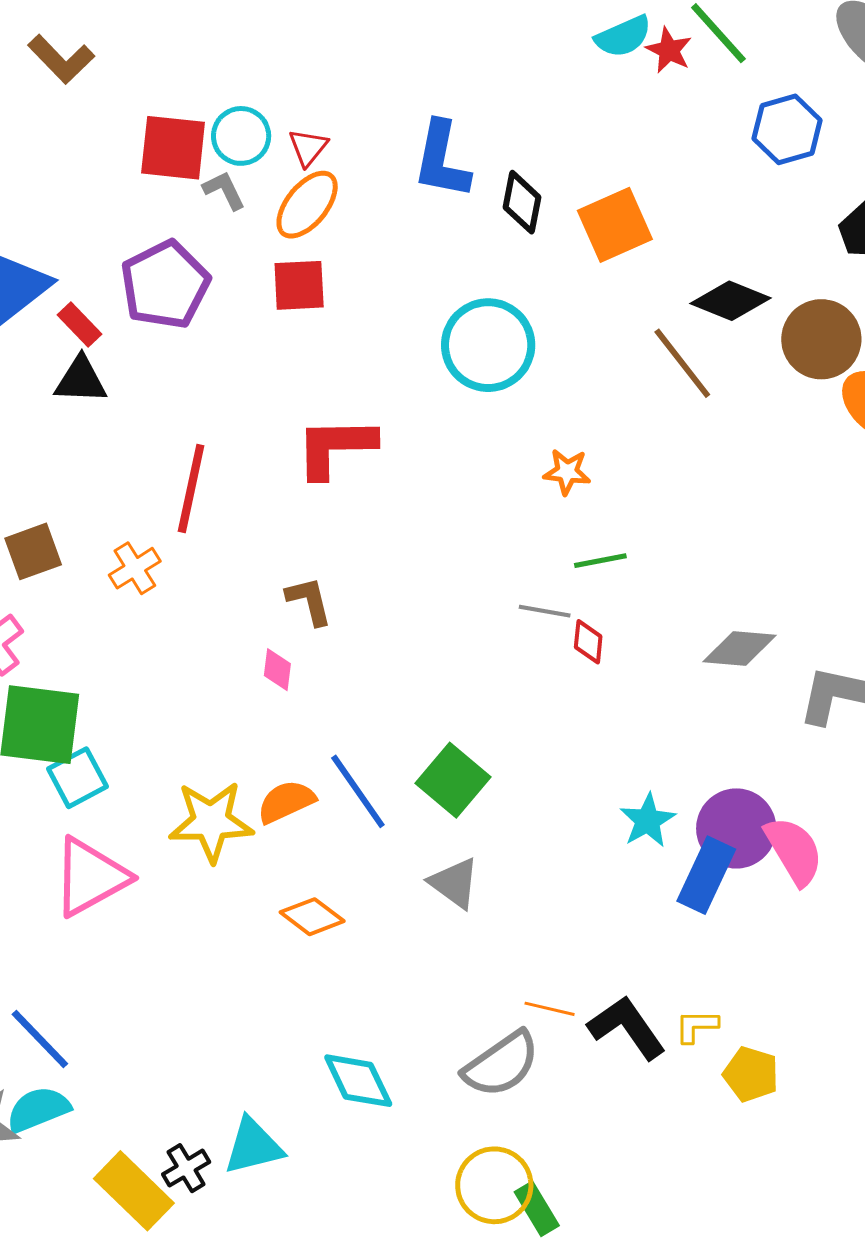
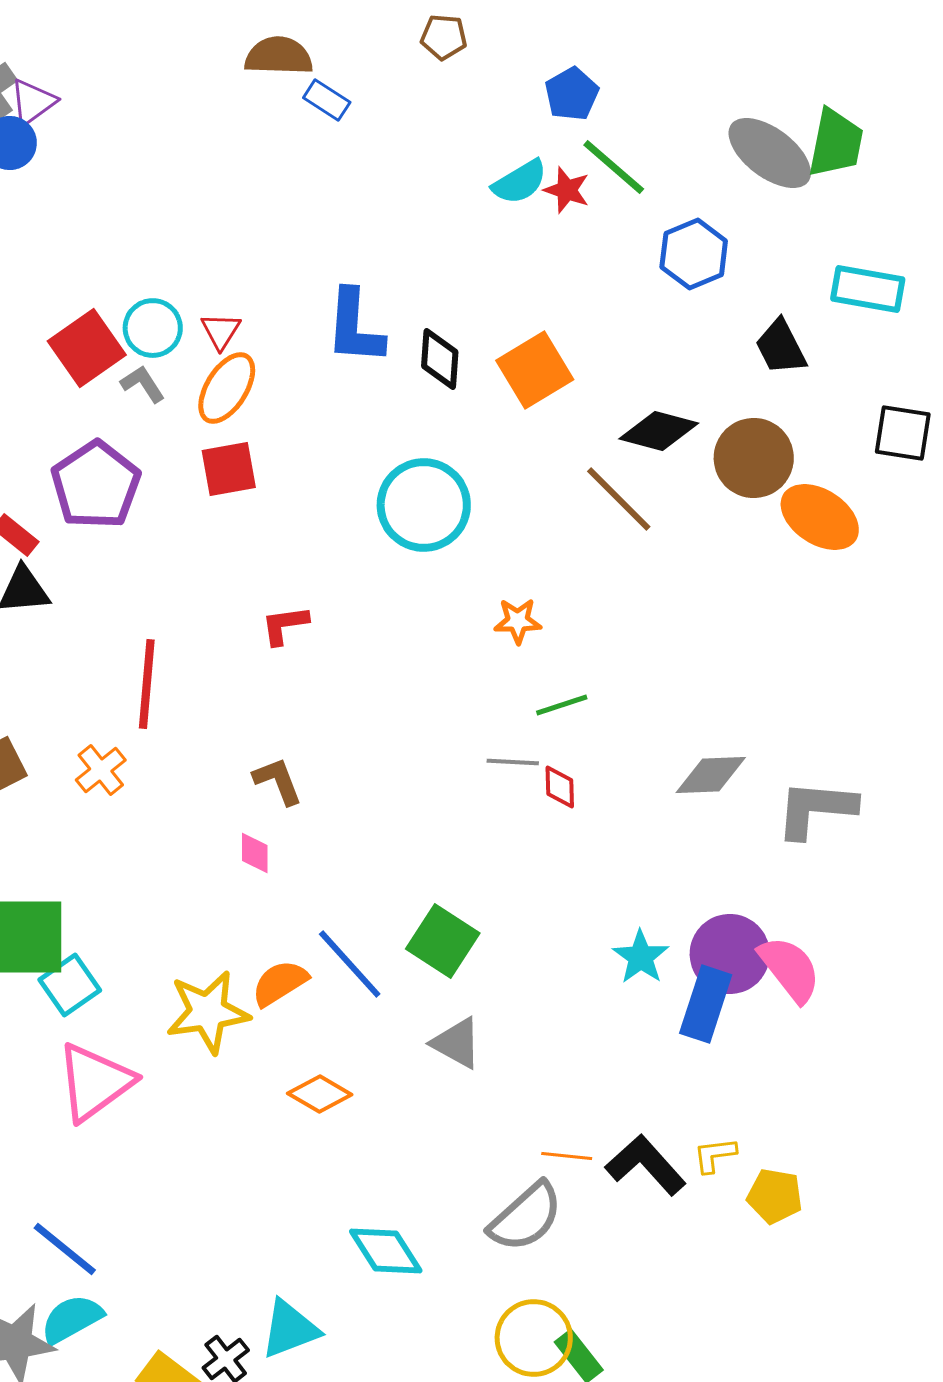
red square: (173, 148) -> (87, 348), turned -34
red L-shape: (335, 447) -> (285, 625), size x0.6

